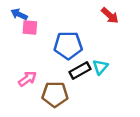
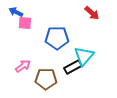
cyan triangle: (100, 67) -> (84, 56), size x1.5
black rectangle: (80, 70) -> (73, 67), moved

